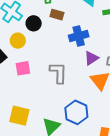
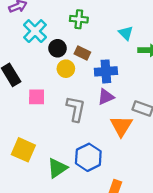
brown rectangle: (57, 15) -> (82, 53), moved
yellow circle: (18, 41) -> (66, 69), moved
purple triangle: (91, 58) -> (106, 97), moved

